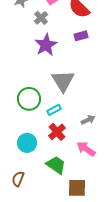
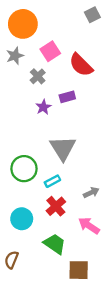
purple rectangle: (81, 36) -> (67, 97), moved
purple star: (46, 45) -> (43, 107), size x0.6

